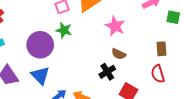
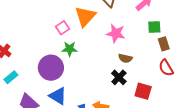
green square: (173, 17) -> (154, 27), moved

